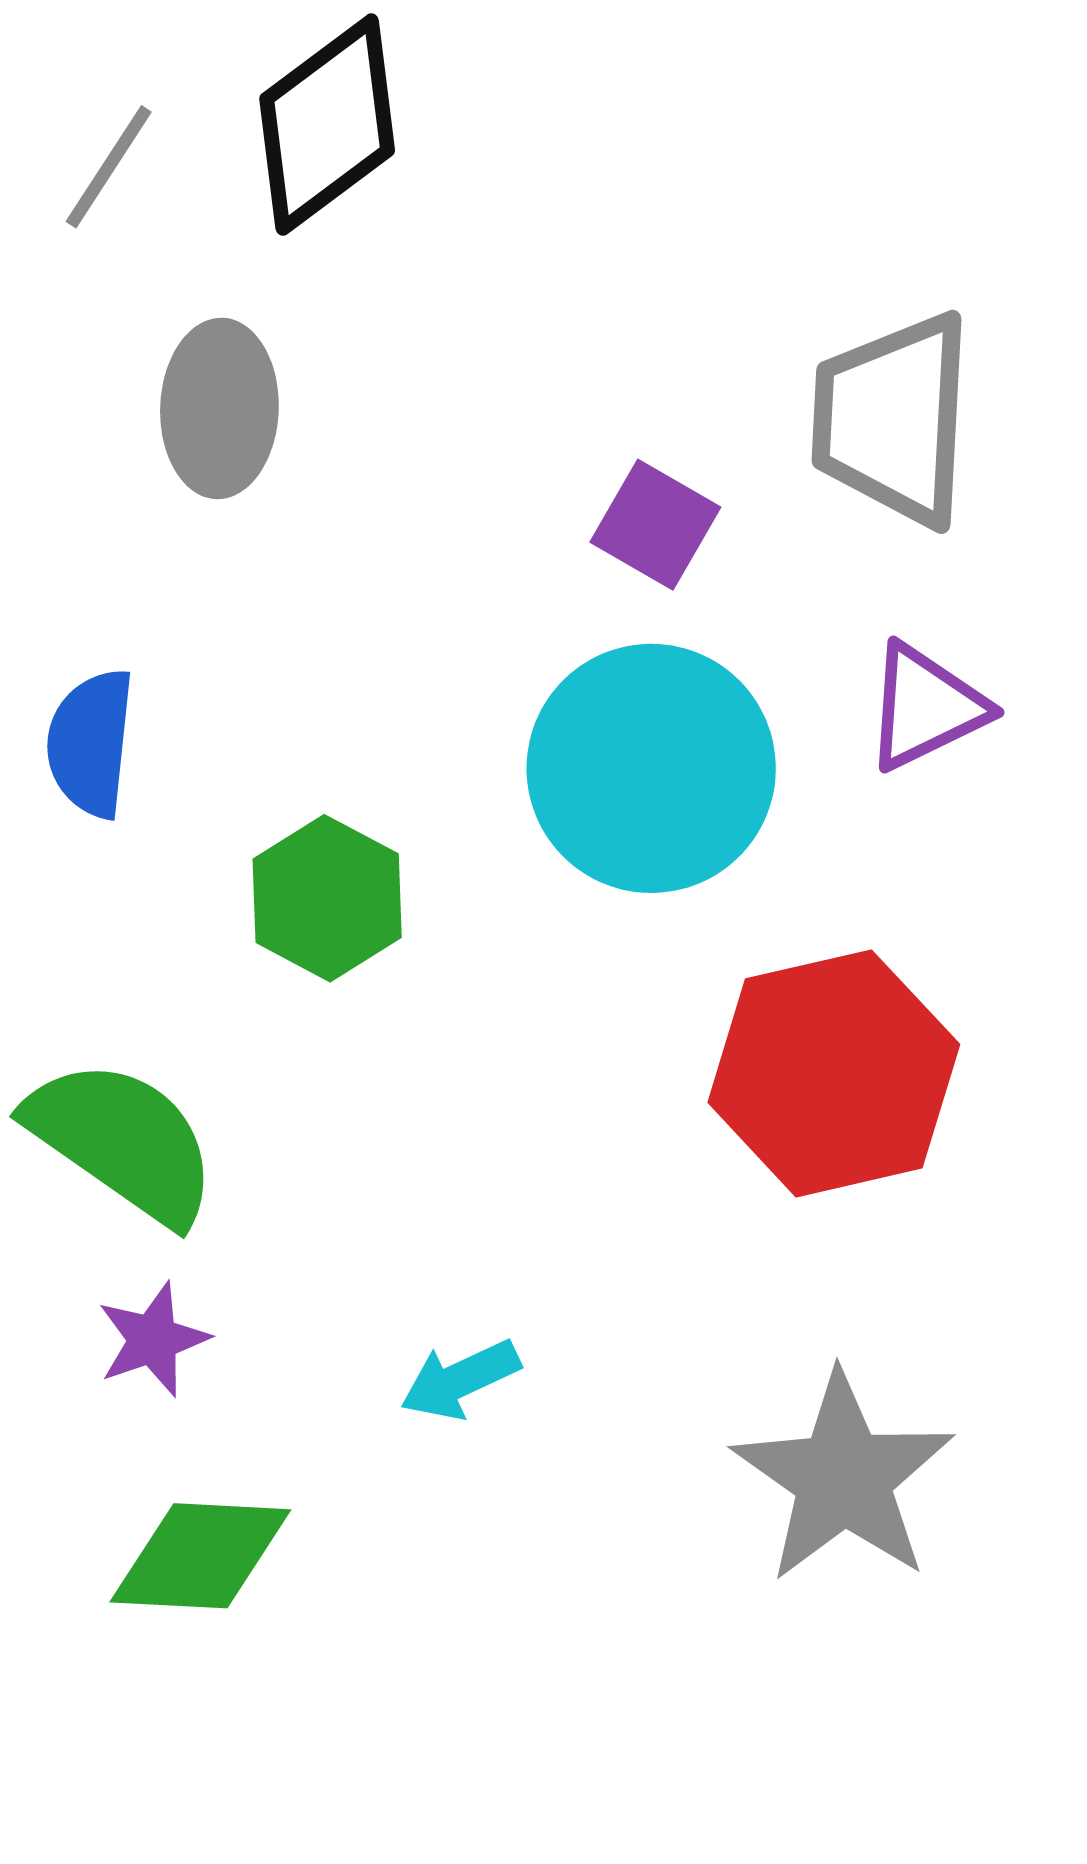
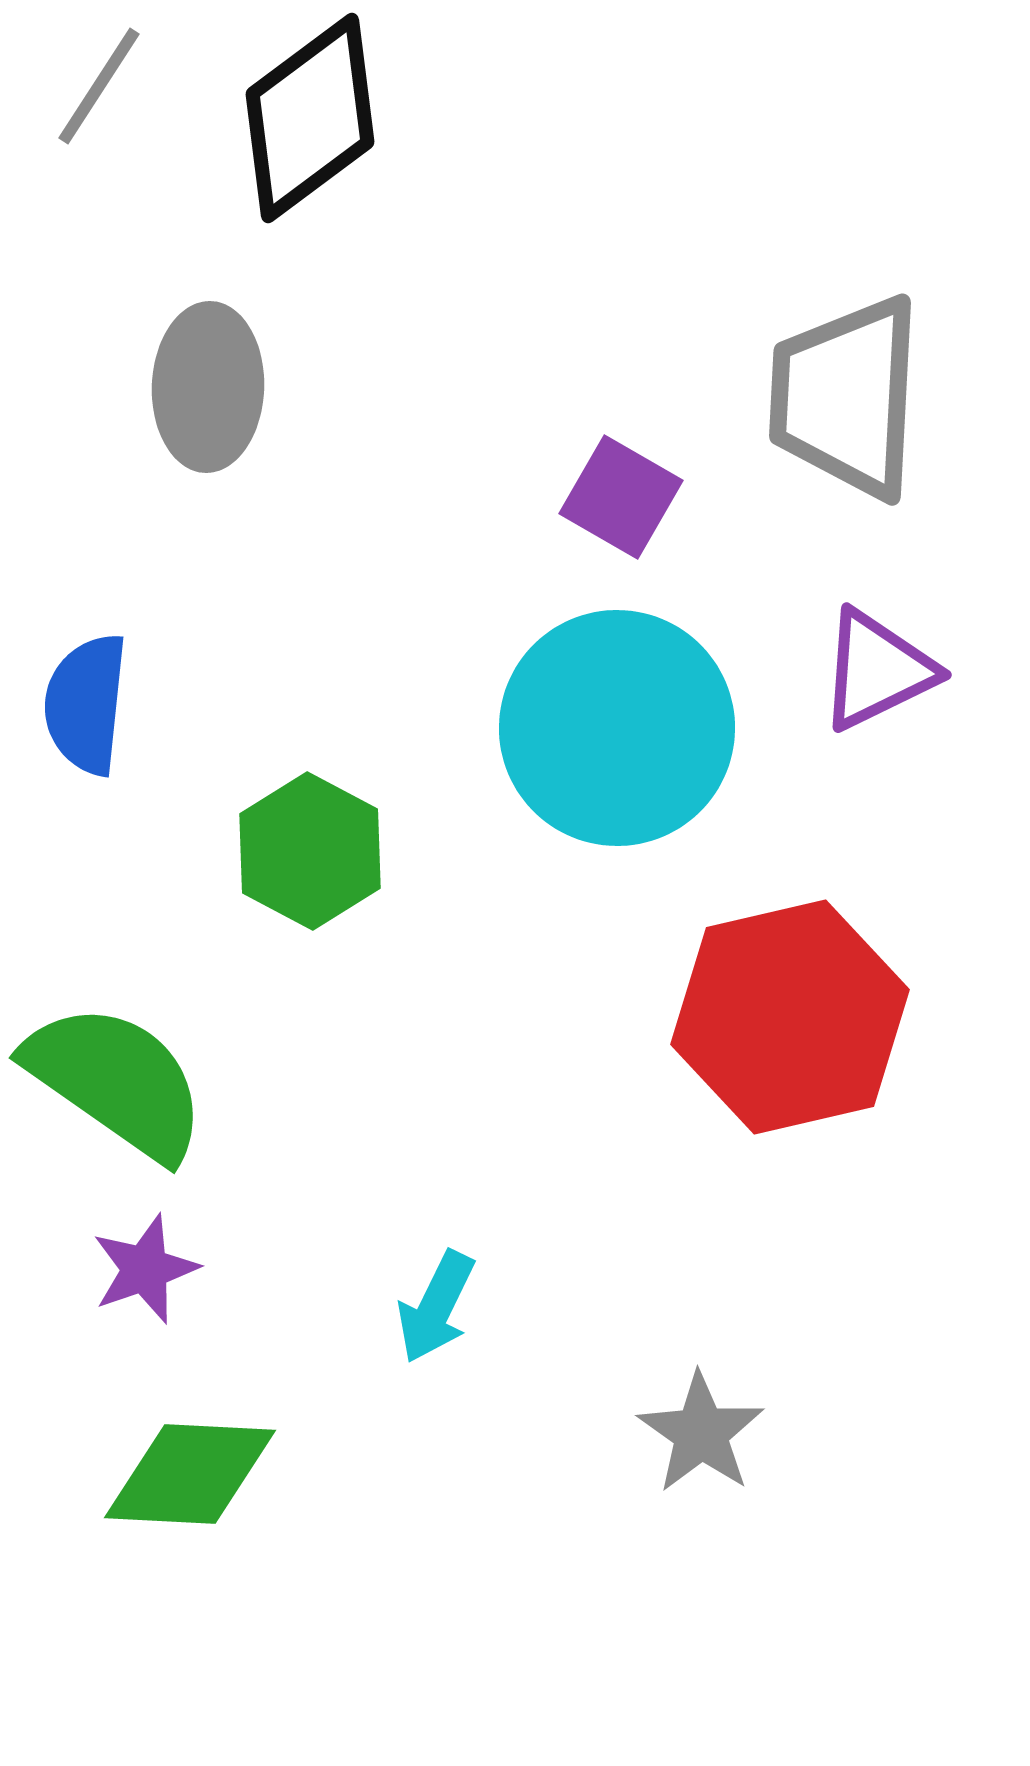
gray line: (109, 167) -> (99, 86), moved
cyan arrow: (460, 1380) -> (436, 1307), turned -39
gray star: (843, 1478) -> (701, 1433), moved, size x0.6

